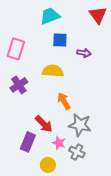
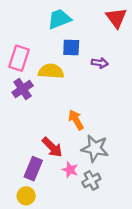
yellow semicircle: (53, 71) -> (51, 71), moved
purple cross: (19, 85) -> (23, 89), moved
gray cross: (77, 152) -> (91, 180), turned 35
yellow circle: (48, 165) -> (26, 196), moved

